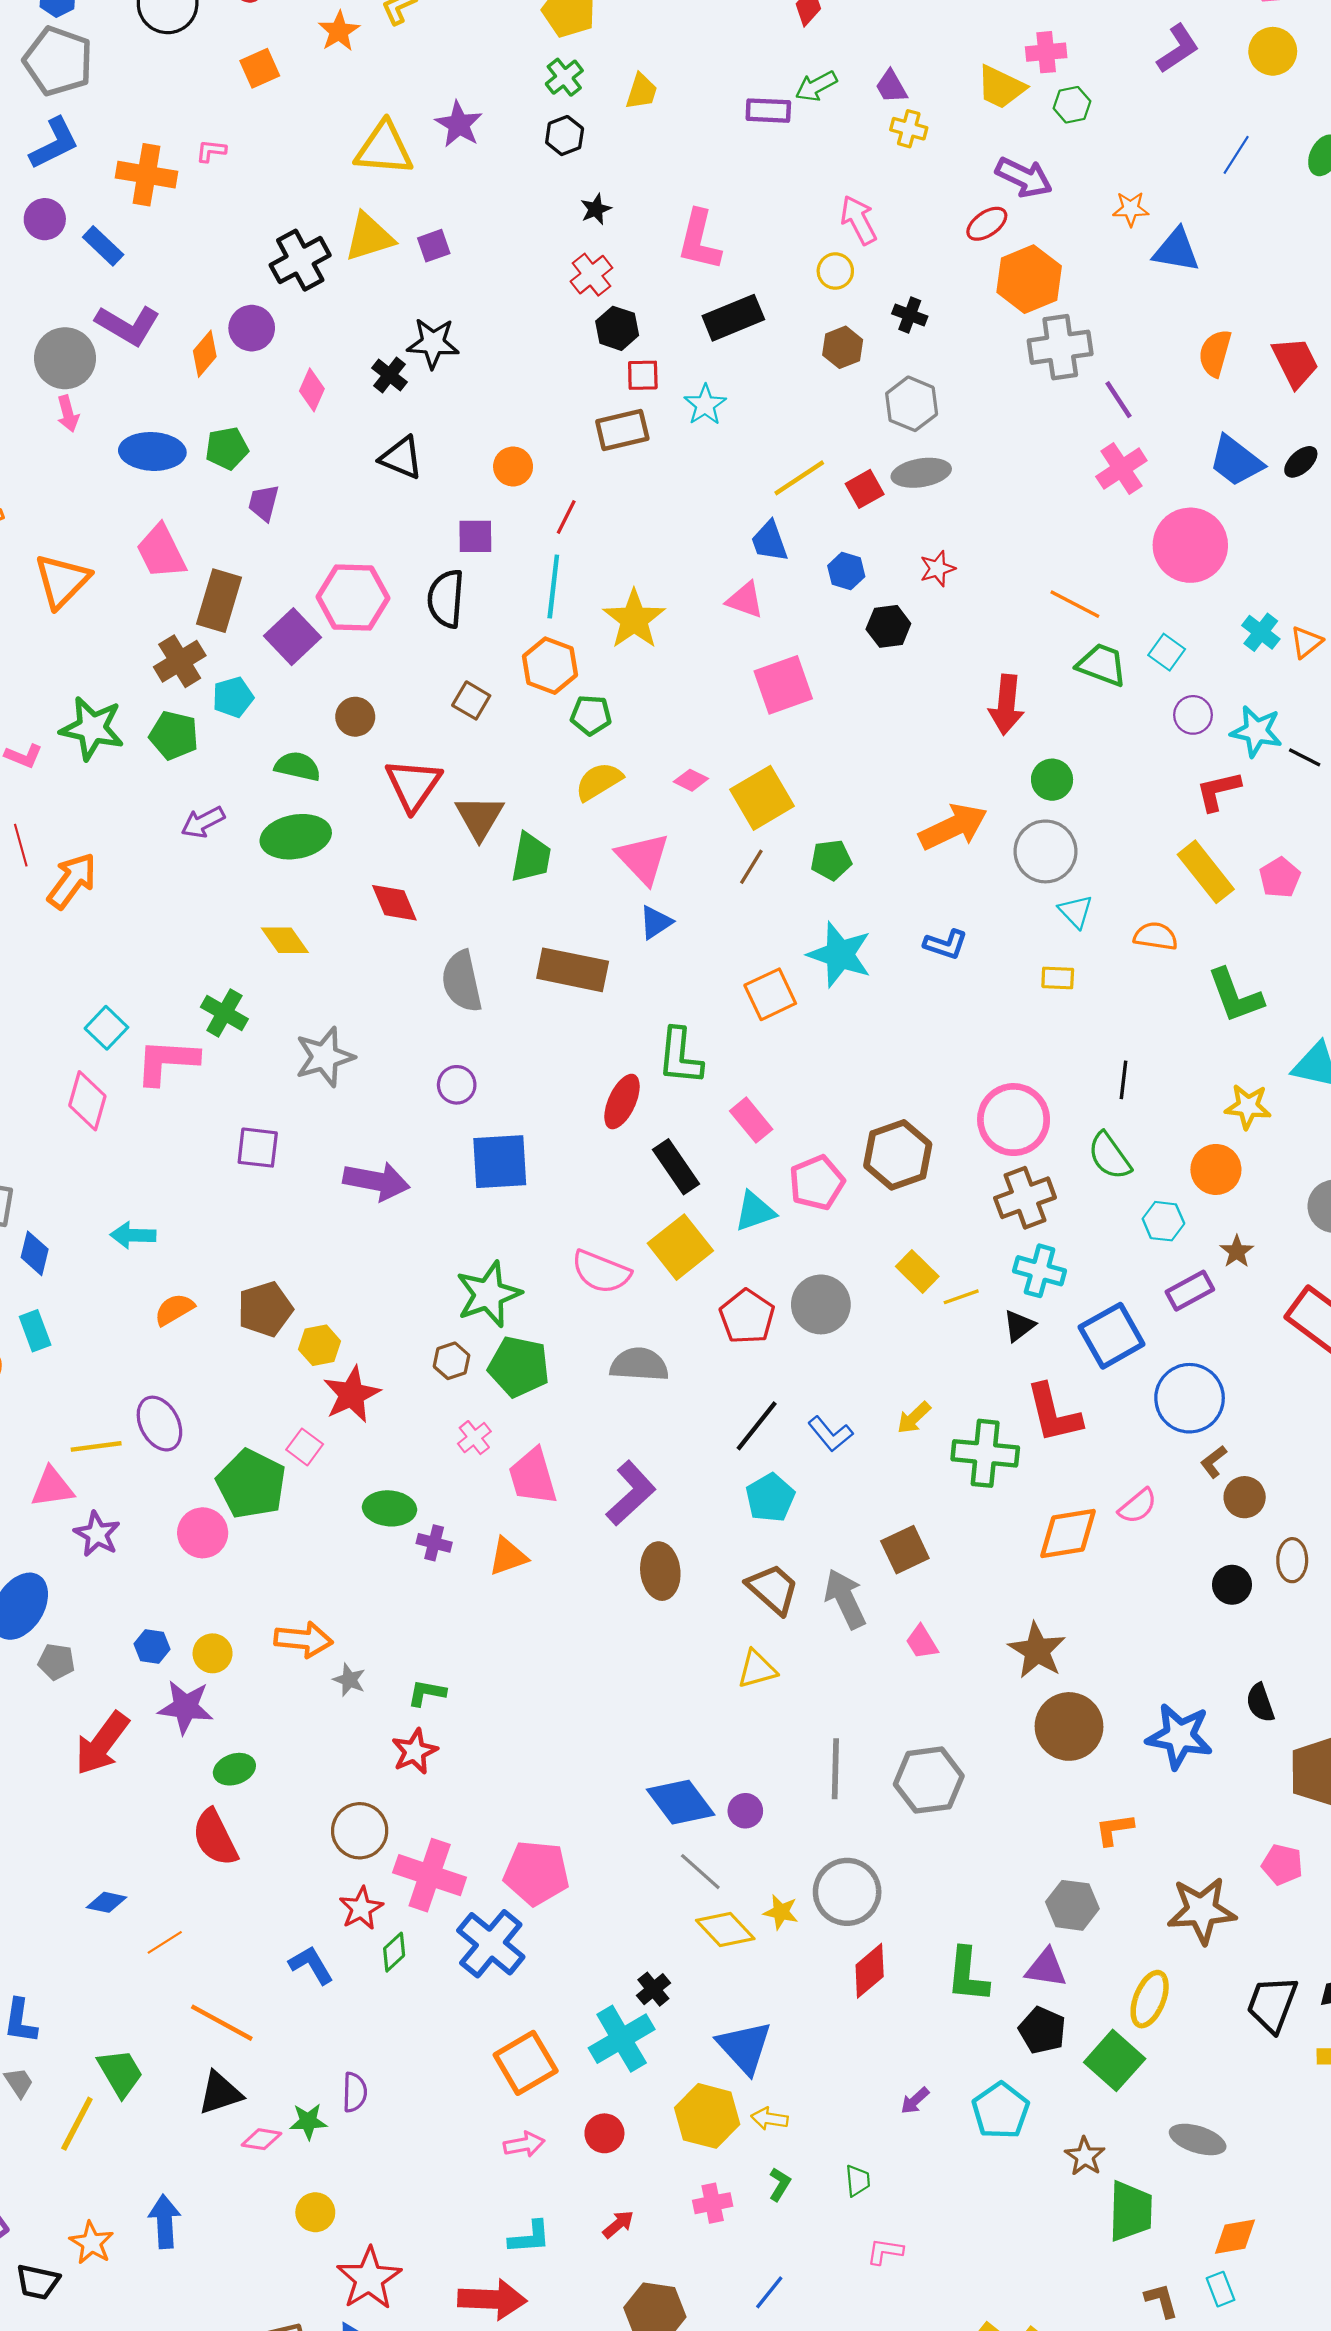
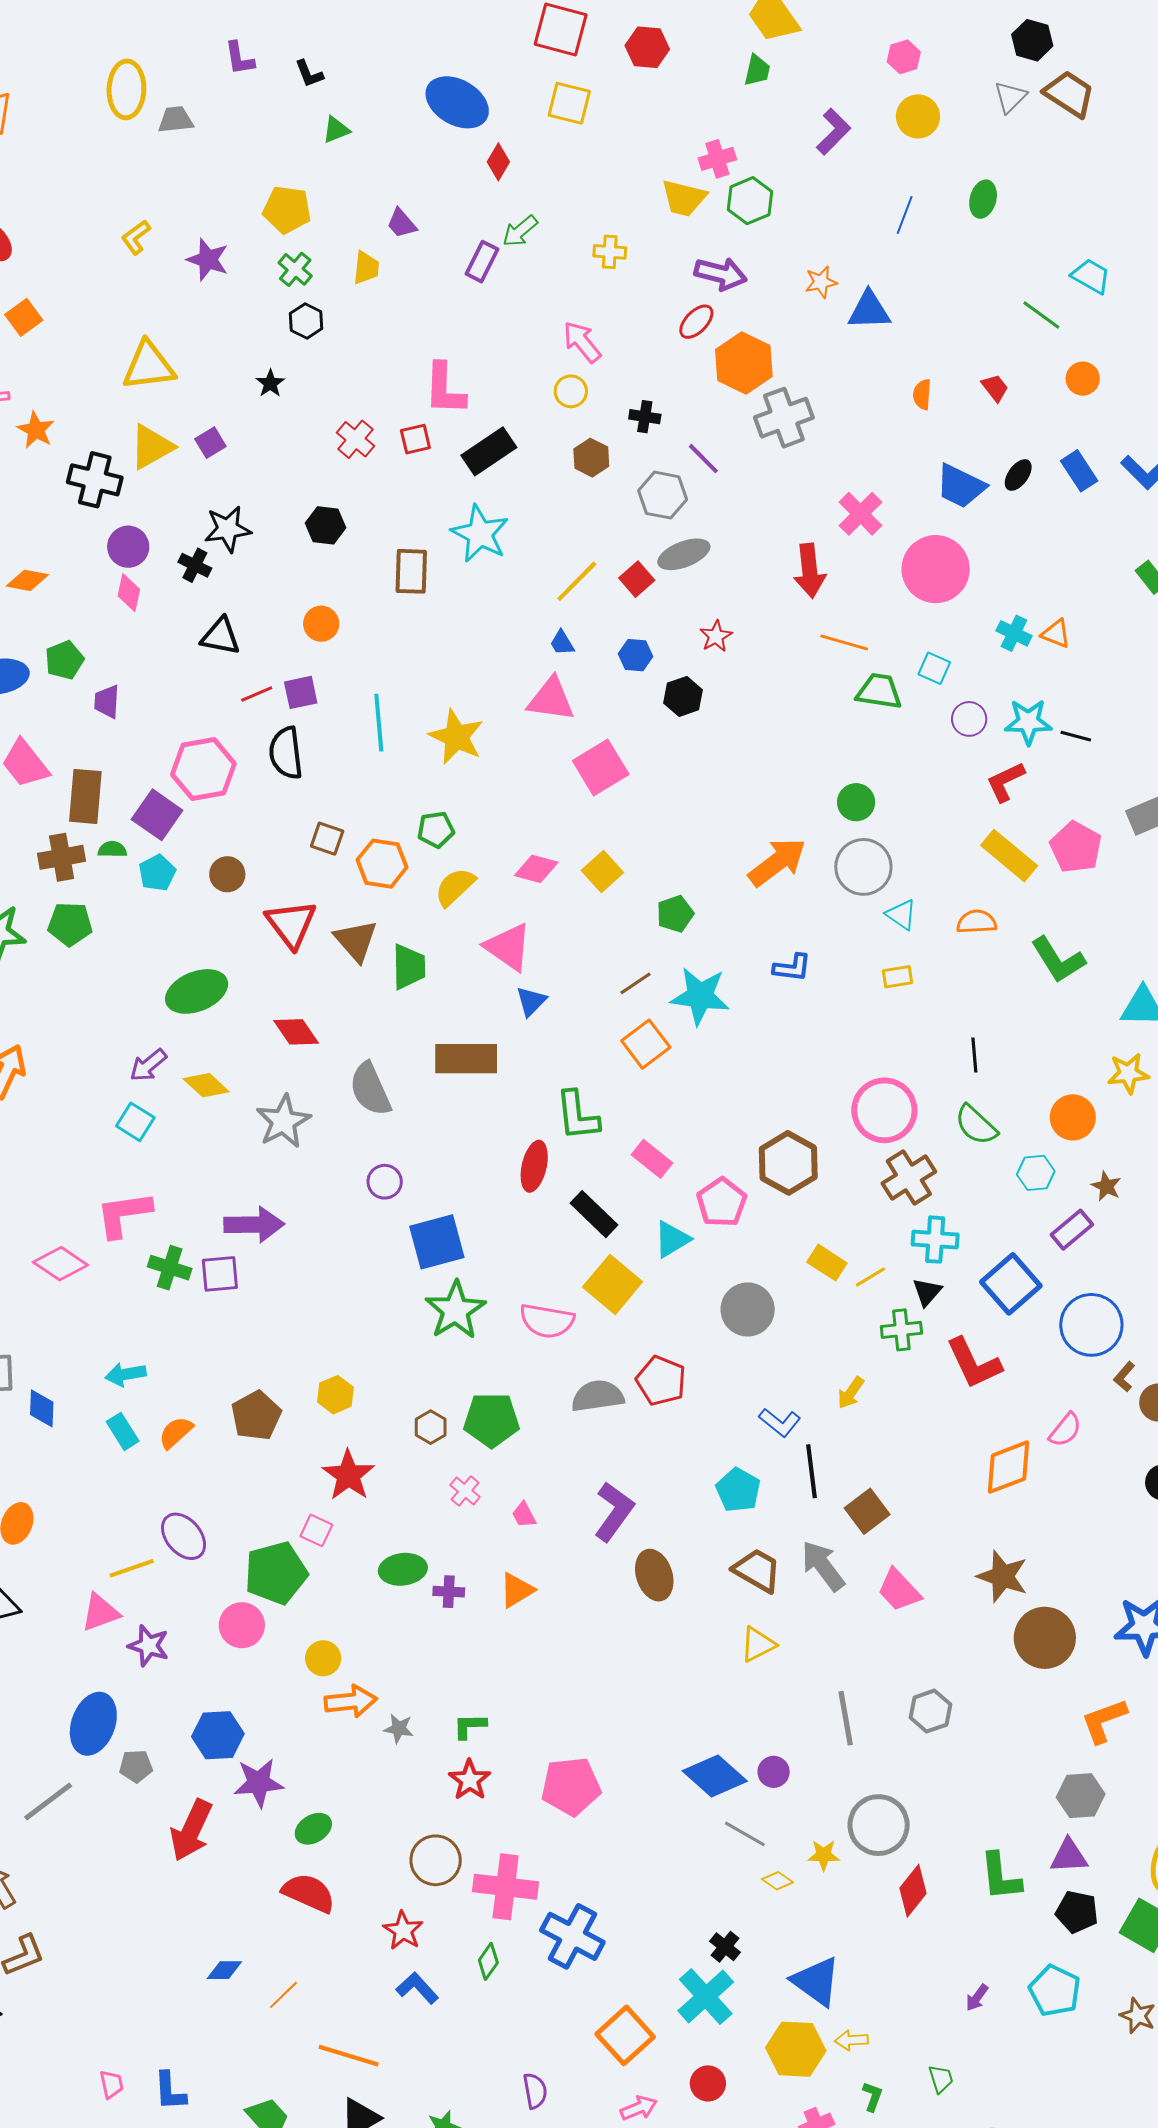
orange star: (339, 31) -> (36, 430), moved
purple trapezoid: (891, 87) -> (402, 223), moved
green hexagon: (1072, 105) -> (750, 201), size x1.4
purple rectangle: (768, 111) -> (482, 262), turned -54
purple star: (459, 124) -> (208, 260), moved
black star: (596, 209) -> (270, 383), moved
black cross: (300, 260) -> (95, 480), turned -36
purple circle: (252, 328) -> (128, 547), moved
black hexagon: (617, 328) -> (326, 525), moved
orange semicircle: (1215, 353) -> (922, 394), size x0.7
orange diamond: (205, 354) -> (27, 580), turned 72
red trapezoid: (1295, 362) -> (995, 388), size x0.6
red square: (643, 375) -> (415, 439), moved
purple line: (1119, 400) -> (703, 459), moved
cyan star: (705, 405) -> (480, 534), size x1.5
brown rectangle: (622, 430) -> (411, 571), turned -63
red line: (566, 517) -> (257, 694), moved, turned 52
blue trapezoid: (769, 541) -> (562, 643), size x0.7
pink triangle: (745, 600) -> (551, 699), size x1.4
orange triangle: (1306, 642) -> (1056, 634), turned -48
brown cross: (180, 661) -> (62, 857), turned 33
orange hexagon: (550, 666) -> (382, 864), moved
cyan pentagon: (233, 697) -> (157, 873), moved
red arrow: (1006, 705) -> (810, 571), moved
green semicircle: (298, 766) -> (112, 849), moved, size x0.7
pink diamond: (691, 780) -> (536, 869), size x1.4
yellow square: (762, 798) -> (602, 872), size x0.7
purple arrow: (203, 822) -> (148, 1065), moved
brown line: (751, 867) -> (636, 983), moved, turned 36
pink pentagon: (1280, 878) -> (1076, 847), size x1.4
green cross: (224, 1013) -> (170, 1268), moved
cyan square: (106, 1028) -> (135, 1122), moved
gray star: (325, 1057) -> (283, 1121), moved
pink diamond: (87, 1101) -> (60, 1264), turned -60
yellow star: (1248, 1106) -> (1128, 1073), moved
purple arrow: (376, 1181) -> (254, 1225), moved
green star: (489, 1294) -> (455, 1310), moved
red pentagon: (747, 1317) -> (661, 1381), moved
cyan rectangle: (35, 1331) -> (123, 1431), moved
yellow hexagon: (320, 1345) -> (335, 1395), moved
black line: (757, 1426) -> (812, 1471), moved, turned -34
green cross: (985, 1453) -> (901, 1330), moved, size x0.7
pink trapezoid: (533, 1477) -> (524, 1515), size x0.5
green pentagon: (251, 1484) -> (276, 1573), turned -30
pink trapezoid: (922, 1642) -> (899, 1590), size x1.4
blue hexagon: (152, 1646) -> (218, 1735), size x1.6
yellow circle: (213, 1653) -> (323, 1658), moved
gray hexagon: (929, 1780) -> (930, 1711), size x0.7
orange L-shape: (1114, 1829) -> (1104, 1721), size x1.4
red semicircle: (215, 1838) -> (309, 1893), turned 152
pink pentagon: (536, 1873) -> (571, 1786), moved
red star: (361, 1908) -> (403, 1931), moved
yellow diamond: (725, 1930) -> (778, 1881), size x0.6
purple semicircle: (355, 2092) -> (535, 2091), moved

